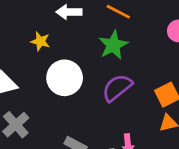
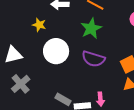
purple semicircle: (117, 88) -> (93, 59), turned -125

